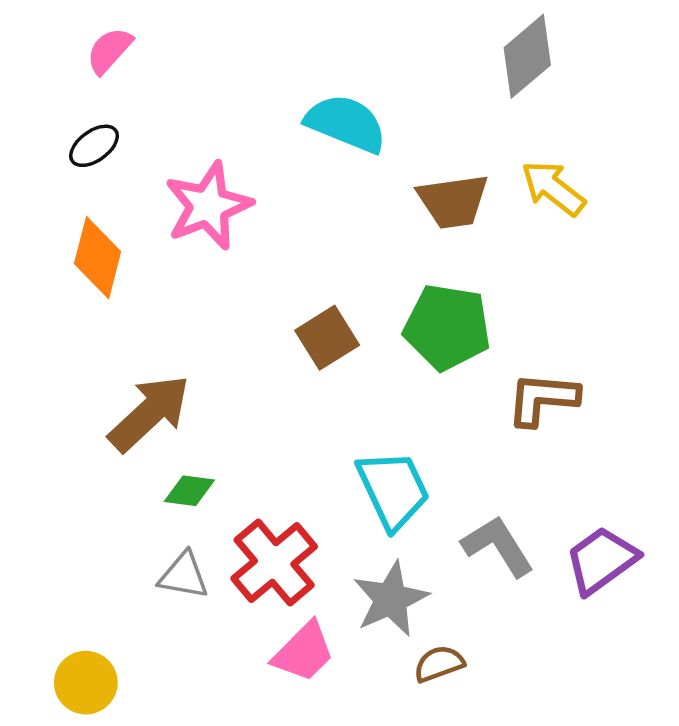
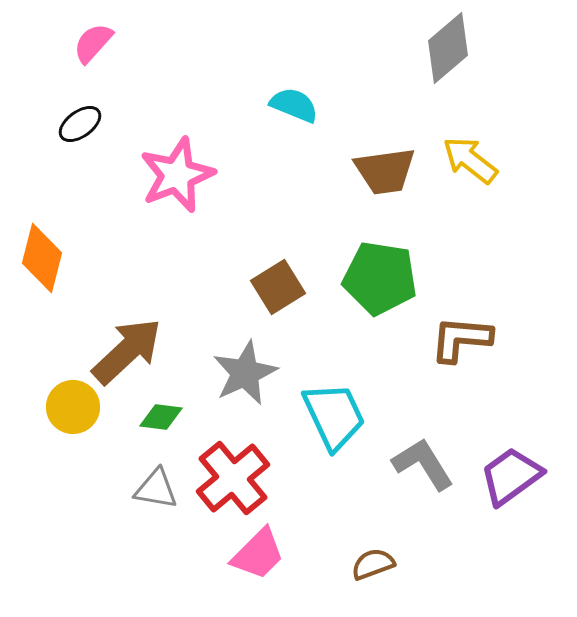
cyan semicircle: (346, 123) -> (294, 105), size x0.7
orange diamond: (98, 258) -> (42, 258), moved
gray star: (391, 599) -> (245, 373), moved
yellow circle: (86, 683) -> (73, 407), moved

